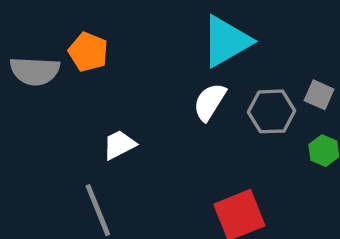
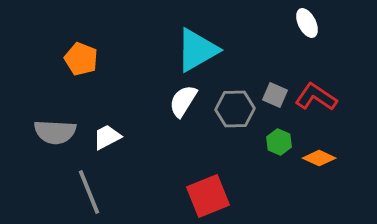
gray semicircle: (35, 71) -> (55, 132), moved

